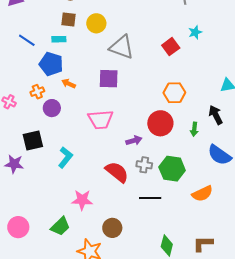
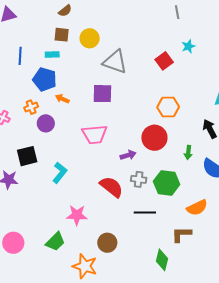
blue line: (27, 40) -> (20, 56), turned 60
green arrow: (194, 129) -> (188, 152), moved
brown L-shape: (203, 244) -> (181, 234), moved

